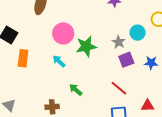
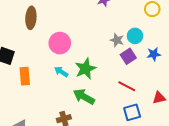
cyan circle: (138, 33) -> (135, 36), moved
green star: (86, 46) -> (86, 69), moved
green arrow: (76, 90) -> (84, 97), size x1.5

